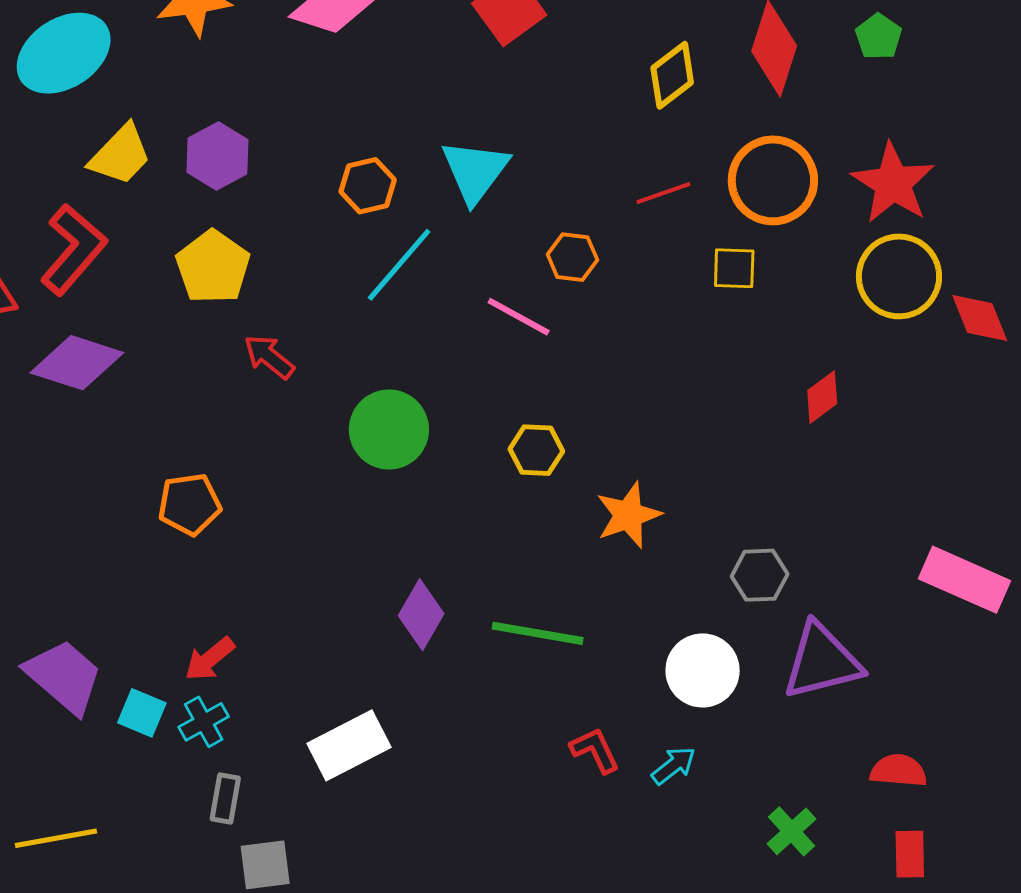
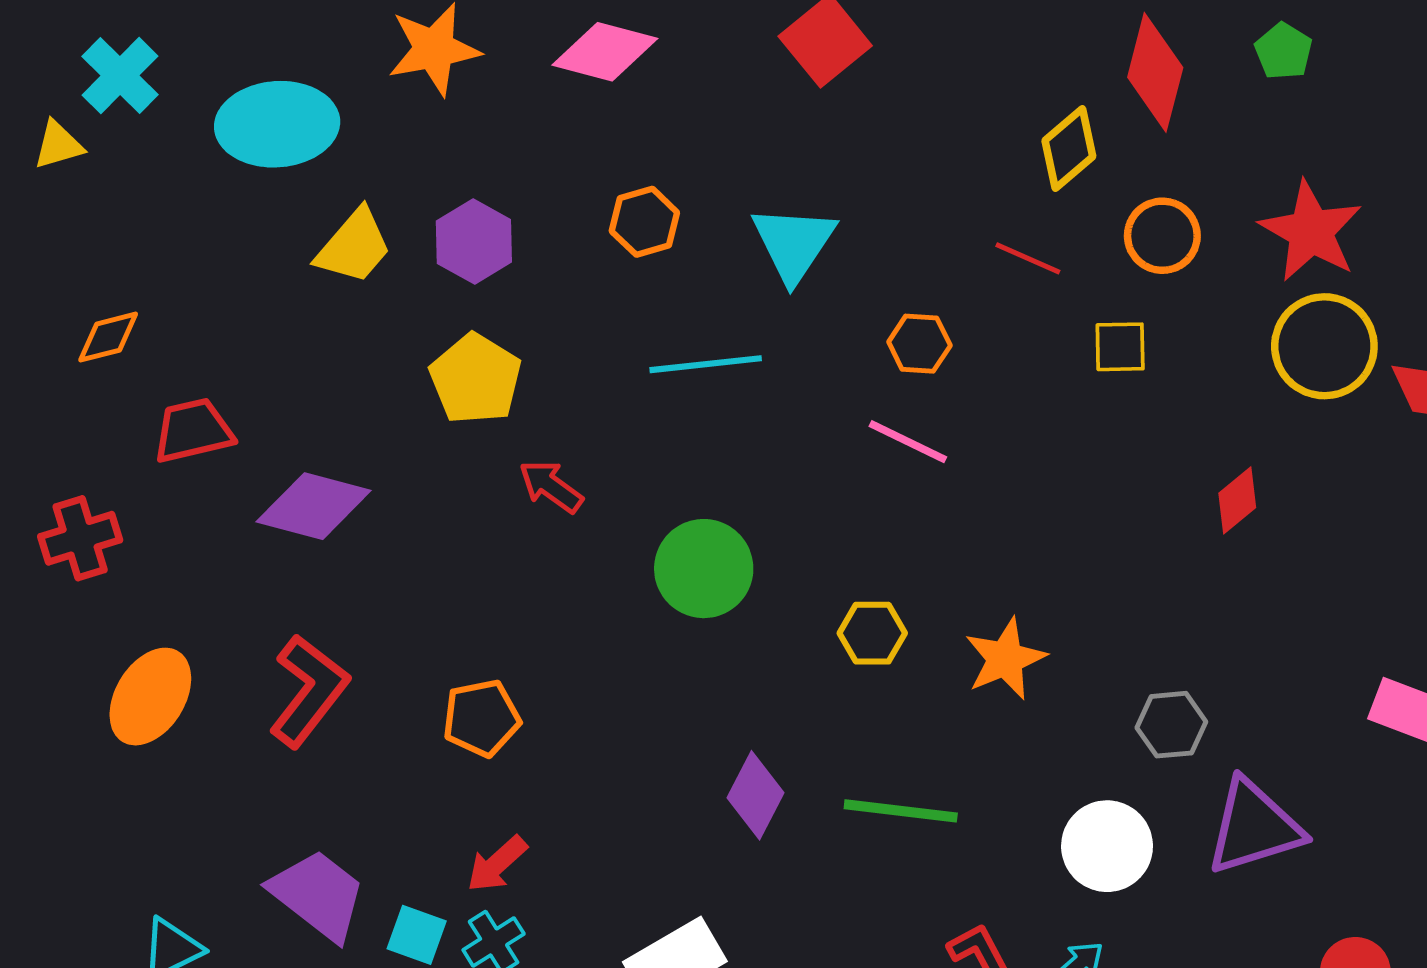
cyan ellipse: (64, 53) -> (277, 124), turned 32
yellow diamond: (672, 75) -> (1069, 149), moved
orange circle: (773, 180) -> (1162, 236), size x0.7
orange hexagon: (368, 186) -> (644, 222), moved
red line: (663, 193) -> (1028, 258), turned 46
red L-shape: (73, 250) -> (309, 691), moved
cyan line: (399, 265) -> (706, 364), turned 46
pink line: (519, 317) -> (908, 442), moved
yellow hexagon: (536, 450) -> (872, 633), moved
orange pentagon: (189, 504) -> (481, 718), moved

